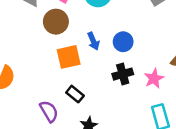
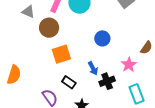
blue arrow: (93, 41) -> (93, 68), moved
black cross: (123, 74) -> (107, 81), moved

